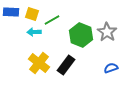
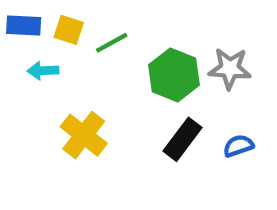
cyan arrow: (34, 32) -> (43, 71), moved
gray star: (107, 32) -> (230, 68), turned -30
black rectangle: (66, 65) -> (183, 139), moved

